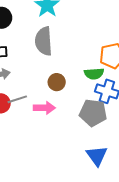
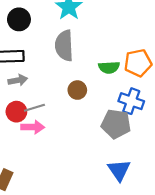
green semicircle: (94, 74) -> (109, 67), moved
pink arrow: (44, 108) -> (33, 127), moved

